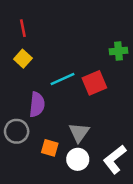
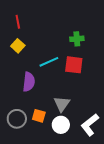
green cross: (119, 51) -> (77, 39), moved
red square: (94, 83) -> (74, 65), turned 30
gray circle: (17, 131) -> (17, 119), moved

